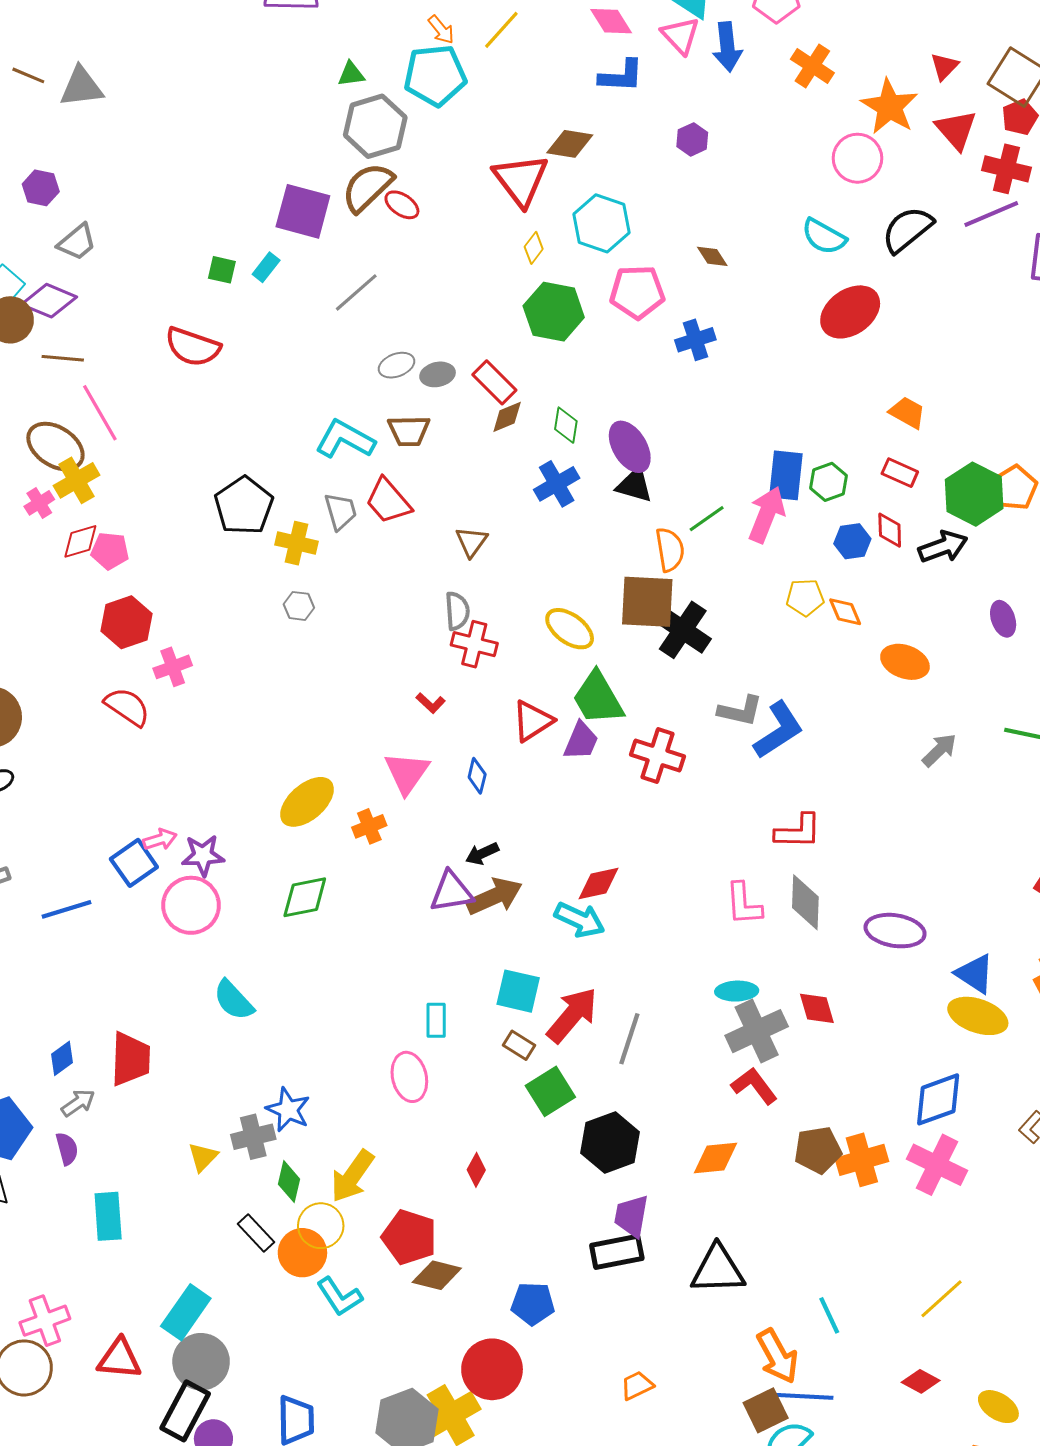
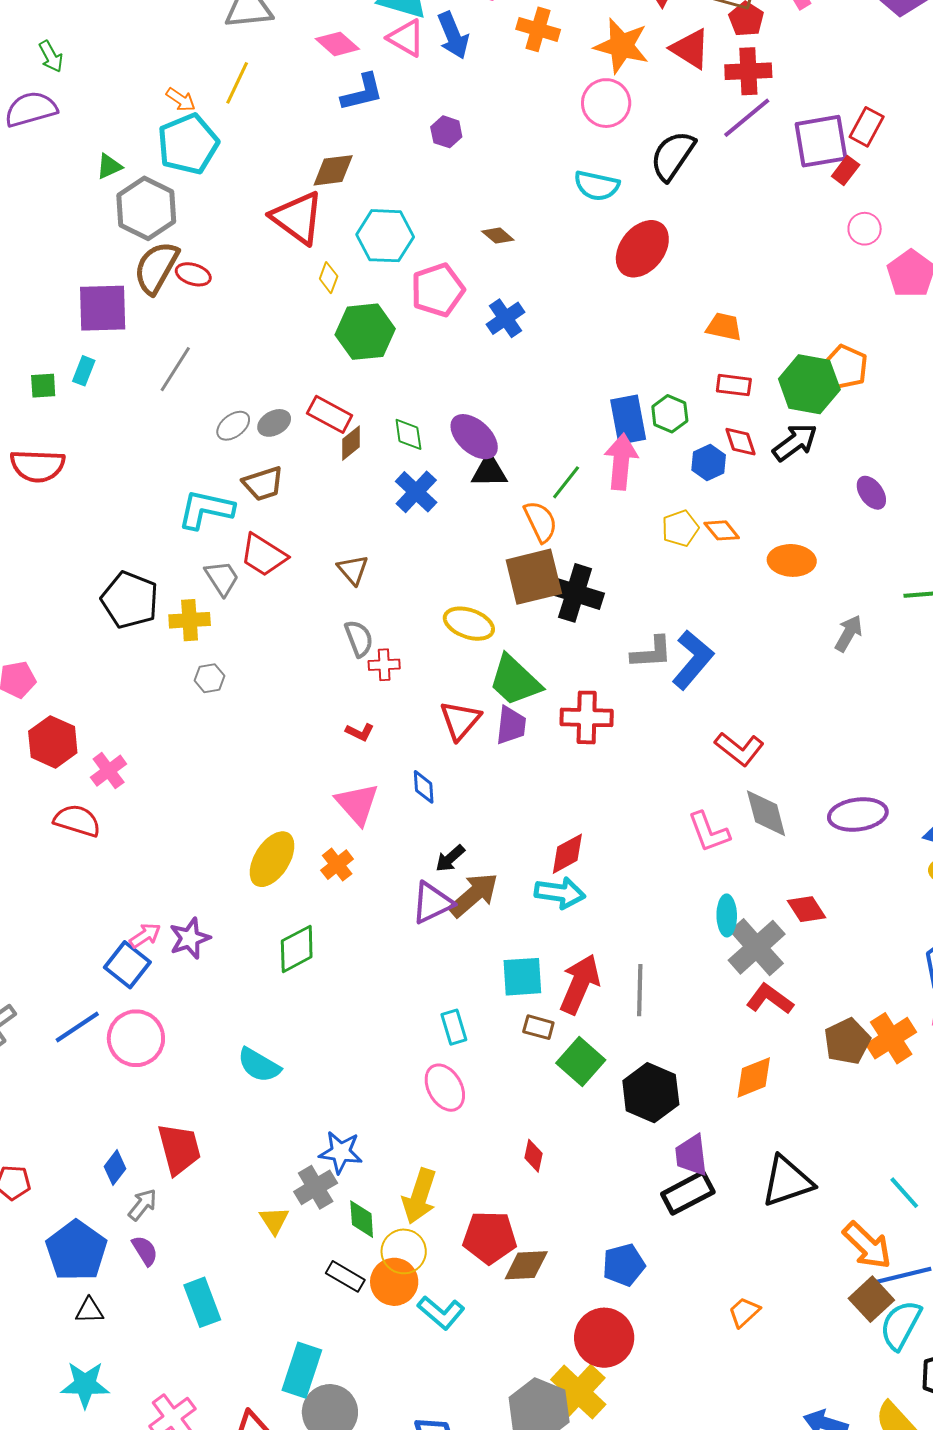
red cross: (474, 644) -> (384, 665), size x0.7
red L-shape: (798, 831) -> (739, 749), turned 54
pink circle: (191, 905) -> (136, 1038), moved
cyan ellipse: (737, 991) -> (727, 915), turned -72

